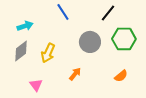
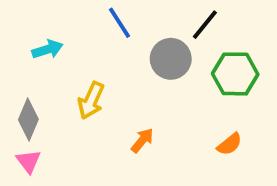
gray circle: (90, 42) -> (171, 59), moved
gray diamond: (21, 51) -> (28, 119), moved, turned -30
pink triangle: (36, 85) -> (28, 161), moved

